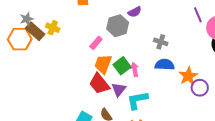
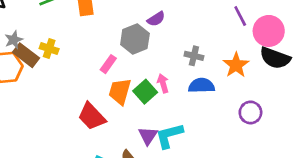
pink arrow: (135, 69) -> (163, 83), moved
orange star: (188, 76) -> (236, 65), moved
red trapezoid: (99, 84) -> (92, 116), moved
purple triangle: (119, 89) -> (148, 136), moved

